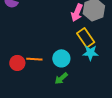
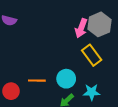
cyan star: (90, 53) -> (92, 92), moved
red circle: (17, 63) -> (11, 91), moved

